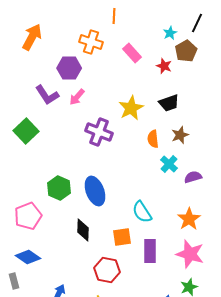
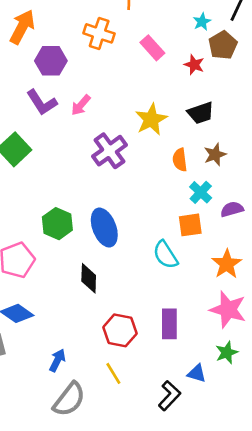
purple hexagon: (69, 68) -> (51, 61), moved
purple cross: (99, 132) -> (109, 151), turned 32
orange square: (122, 237) -> (190, 225), moved
purple rectangle: (150, 251) -> (169, 324), moved

